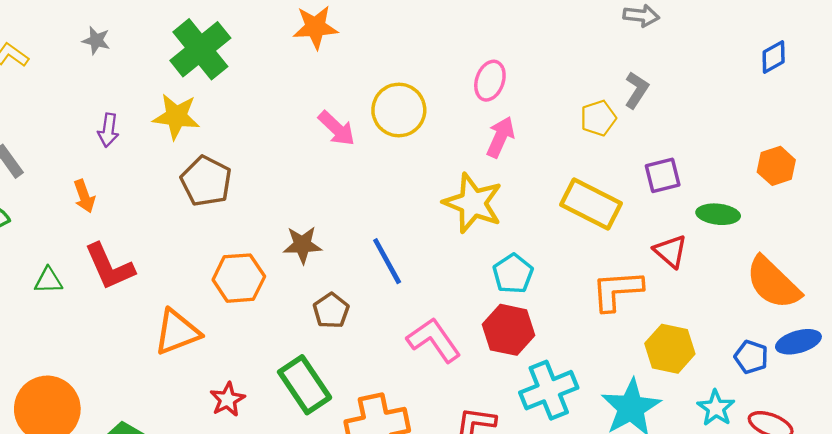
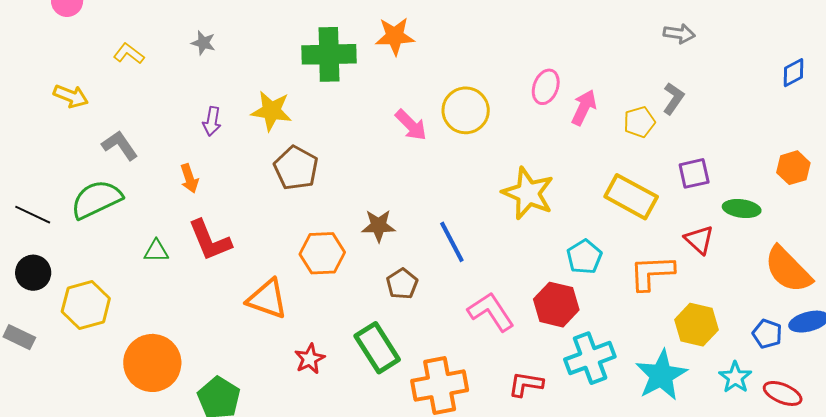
green cross: (200, 49) -> (329, 54), moved, turned 36
pink arrow: (500, 137) -> (584, 108), moved
cyan pentagon: (513, 274) -> (584, 257), moved
orange triangle: (177, 332) -> (267, 299), turned 39

